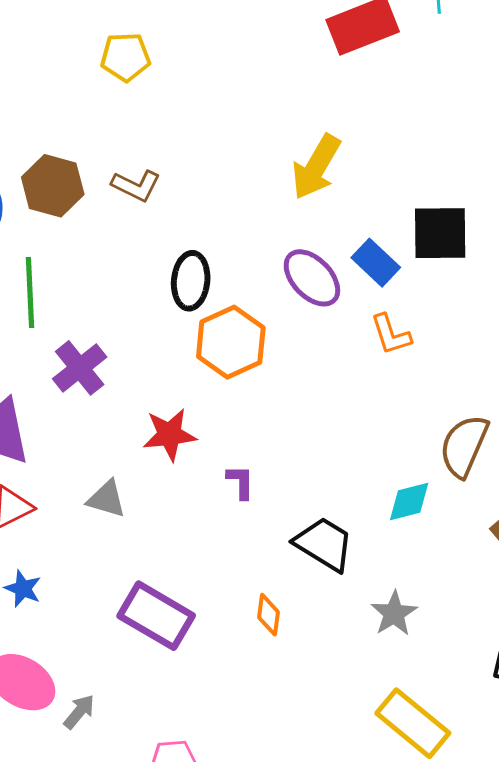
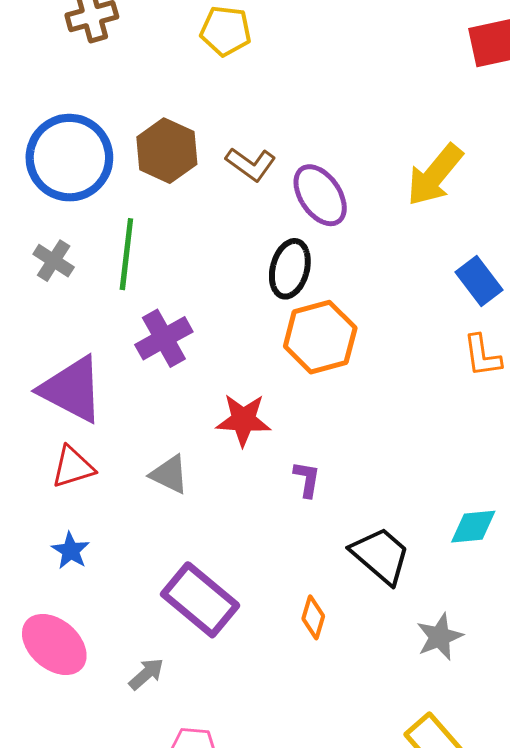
yellow pentagon: (125, 57) -> (226, 31), moved
purple ellipse: (312, 278) -> (320, 195), moved
gray arrow: (79, 712) -> (146, 674), moved

